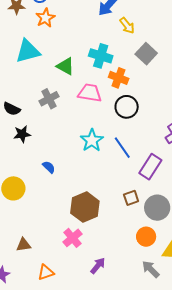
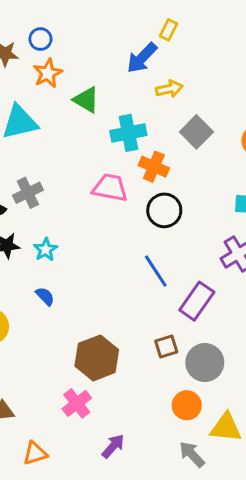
yellow arrow: (127, 25) -> (169, 89), turned -66
cyan cross: (101, 56) -> (128, 133), turned -30
green triangle: (65, 66) -> (86, 100), moved
gray cross: (49, 99) -> (28, 193), moved
cyan star: (92, 140) -> (46, 250), moved, size x0.7

